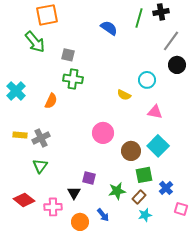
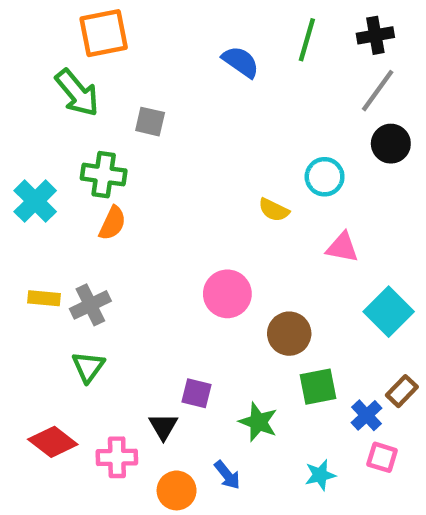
black cross: (161, 12) -> (375, 35), moved
green cross: (73, 79) -> (104, 175), moved
cyan square: (158, 146) -> (389, 312), moved
green star: (117, 191) -> (258, 422), turned 30
brown rectangle: (139, 197) -> (402, 391), moved
pink square: (181, 209) -> (382, 457), moved

